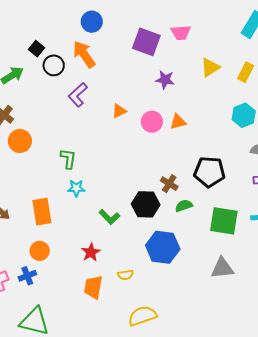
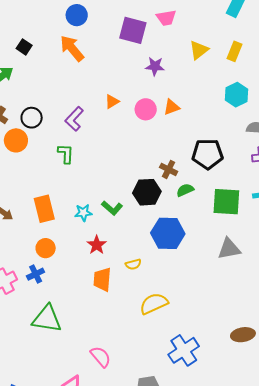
black circle: (54, 65) -> (32, 118), moved
purple L-shape: (78, 95) -> (74, 119), moved
cyan star: (76, 188) -> (83, 213), moved

